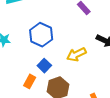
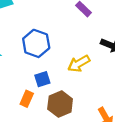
blue square: (44, 66) -> (42, 79), turned 32

